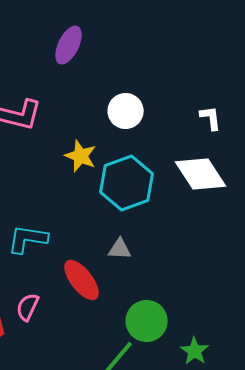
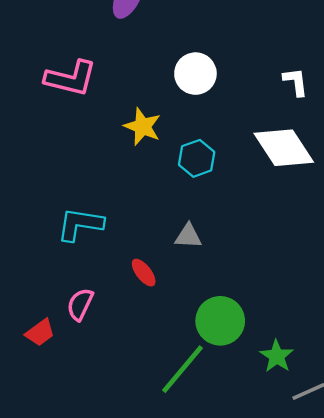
cyan hexagon: (127, 183) -> (197, 158), size x0.6
red ellipse: (82, 280) -> (144, 273), size x0.6

